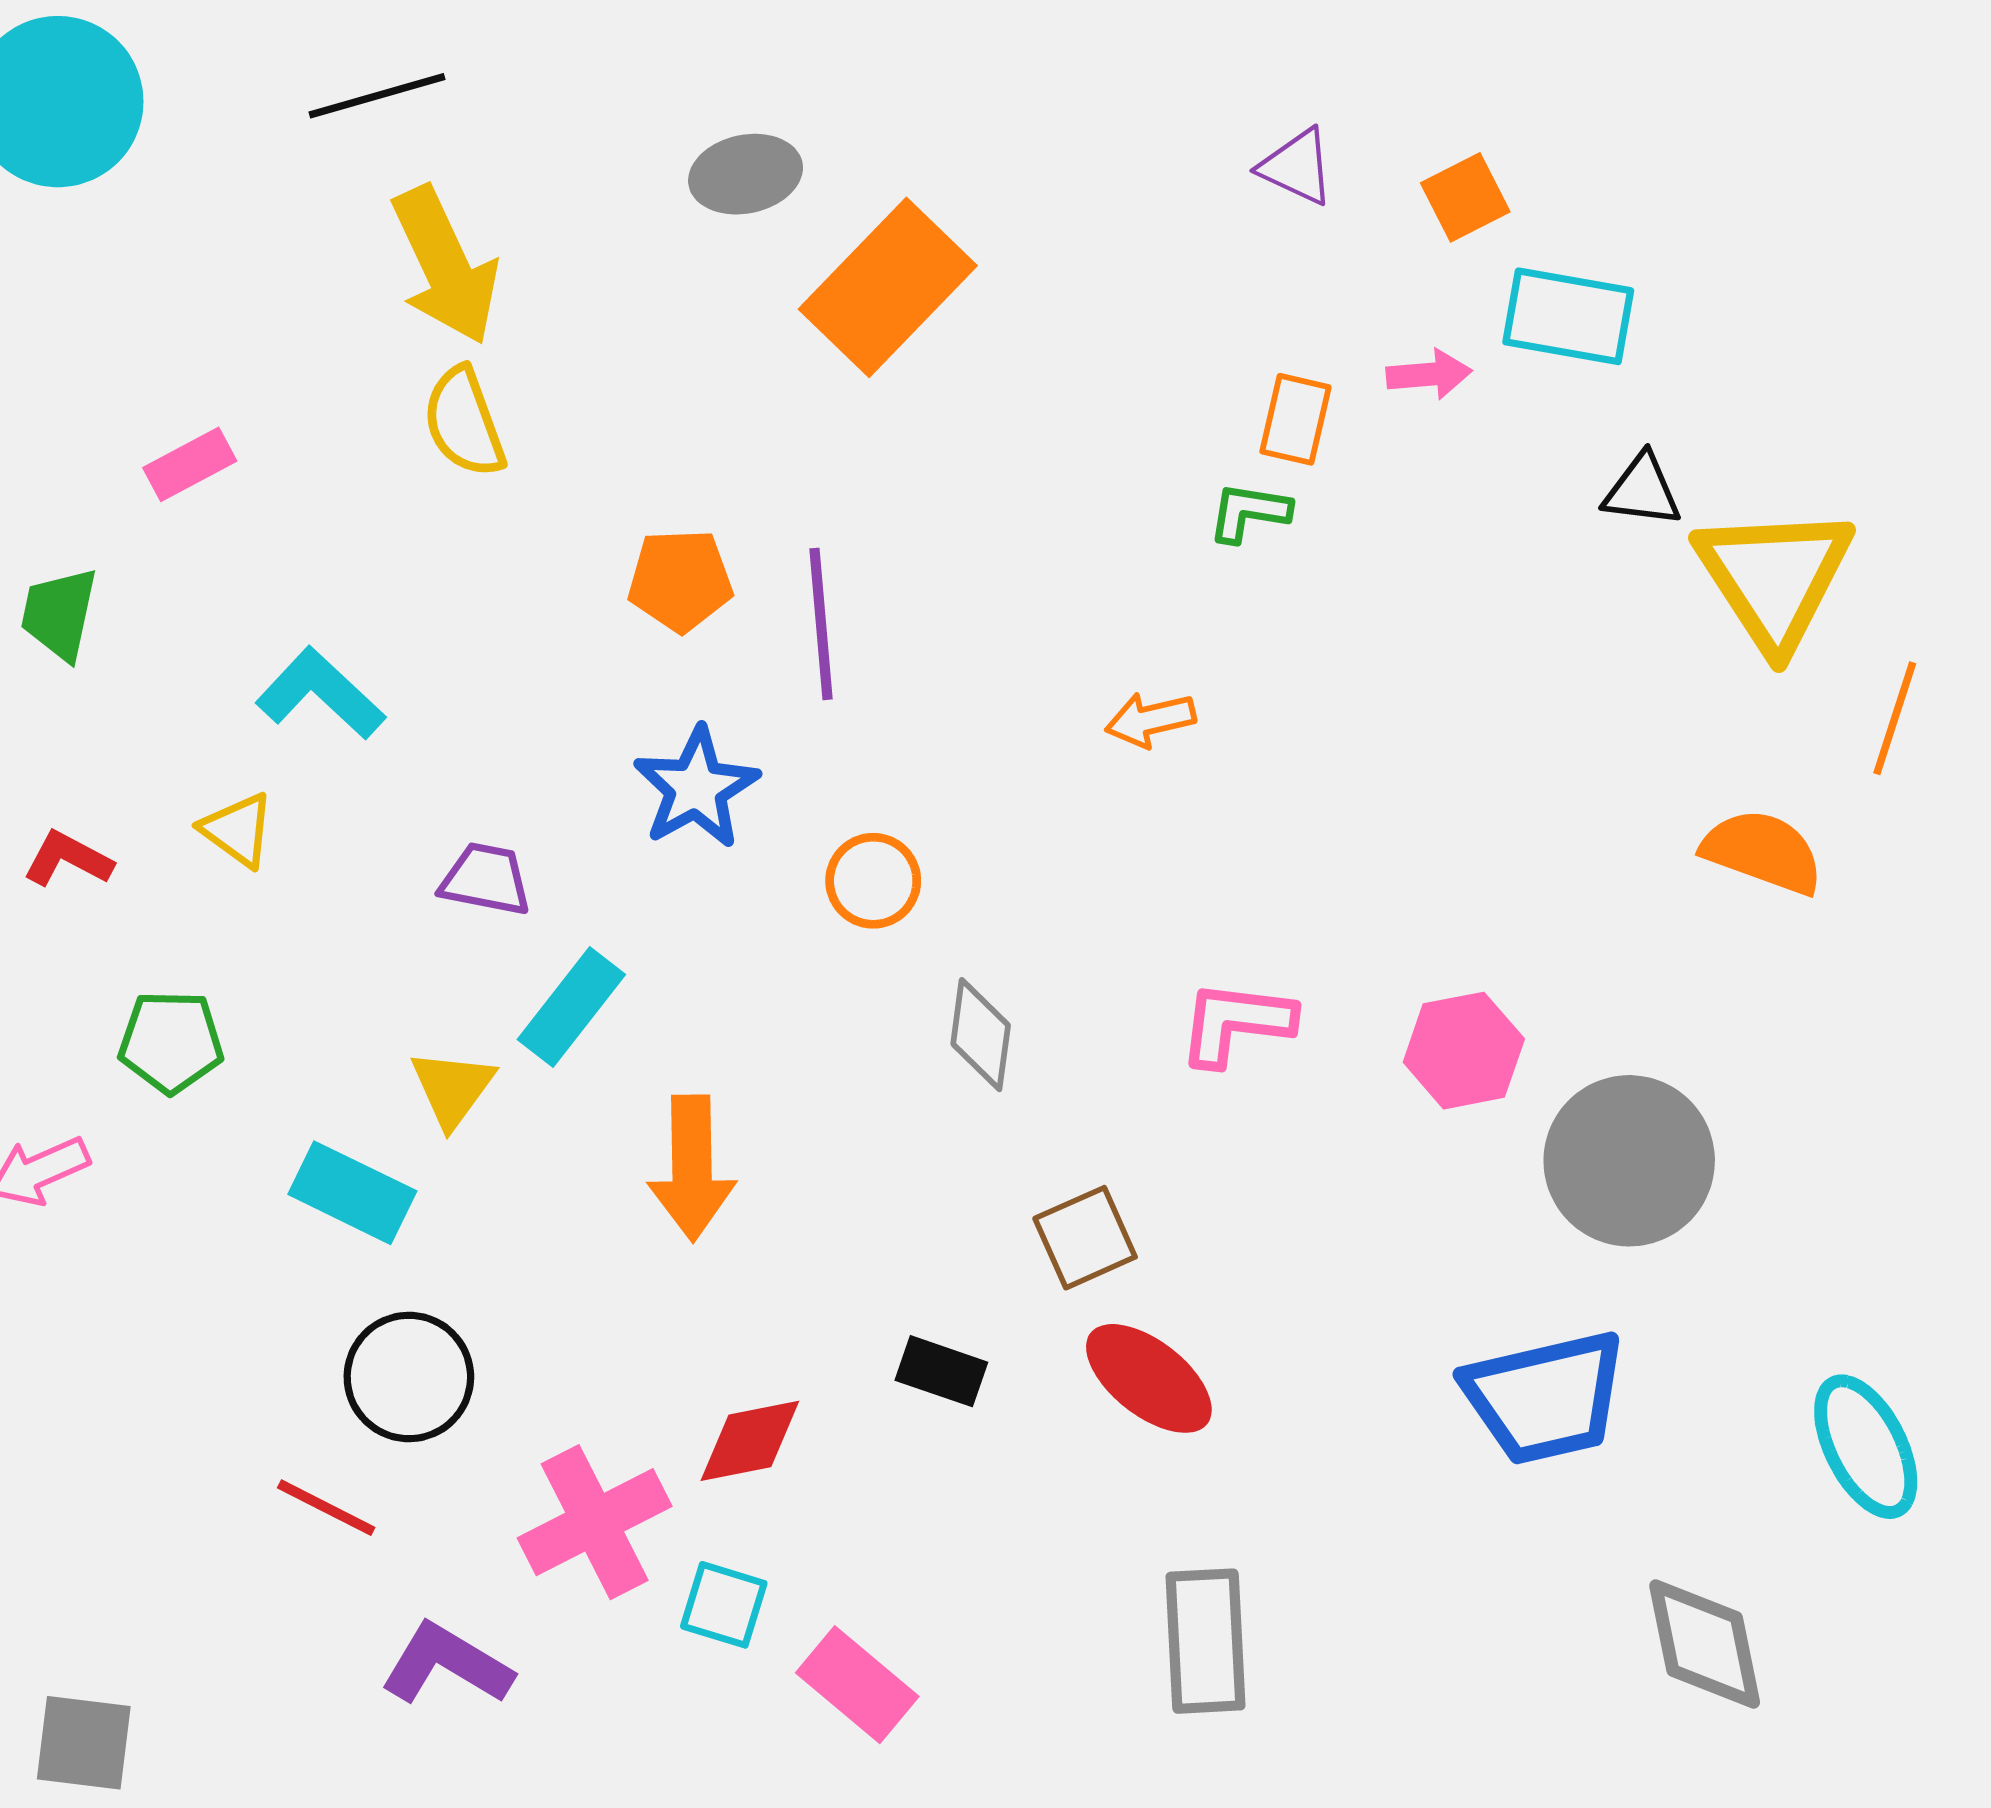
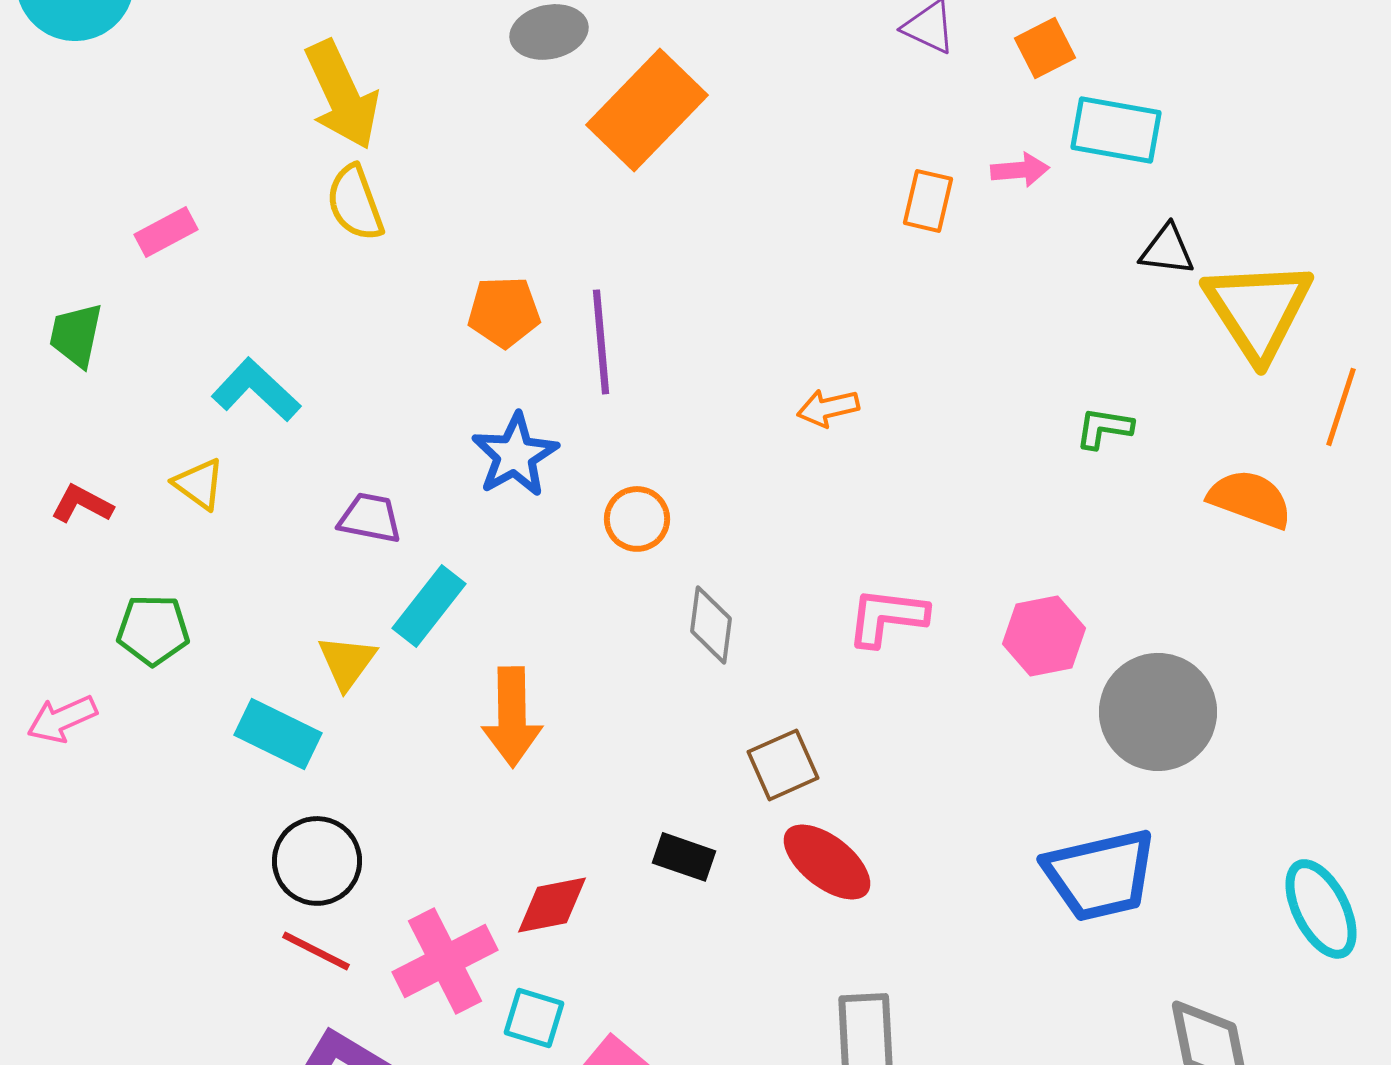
green L-shape: (1249, 512) -> (1104, 428), moved
red line: (326, 1508) -> (316, 951), moved

